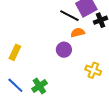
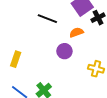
black line: (69, 16) -> (47, 19), moved

